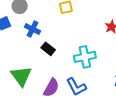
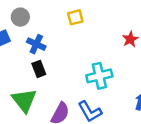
black rectangle: (48, 49) -> (39, 69), moved, turned 32

